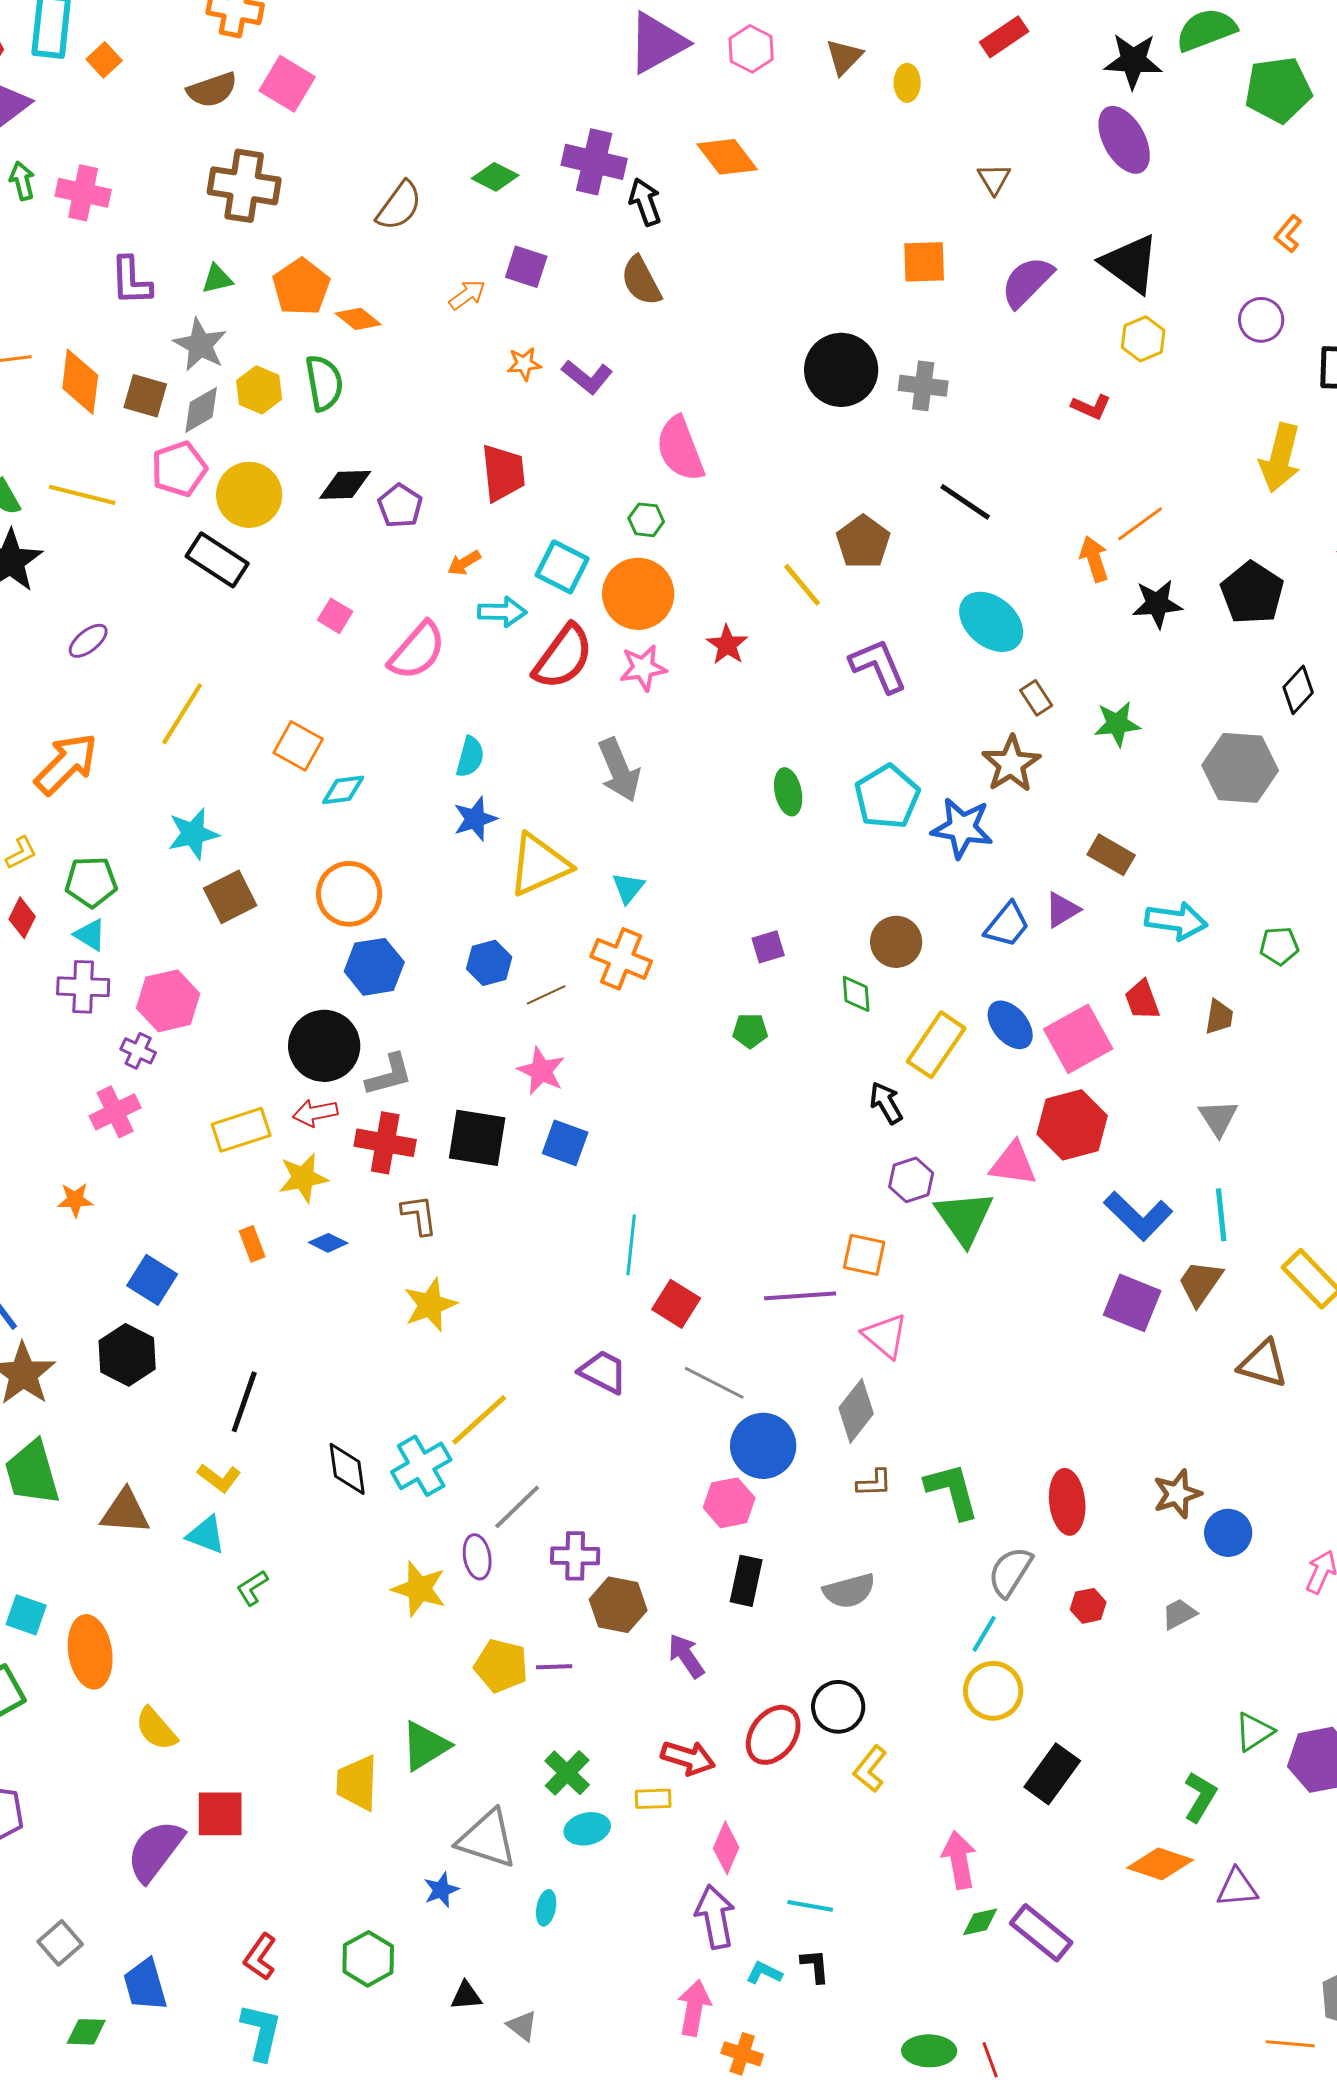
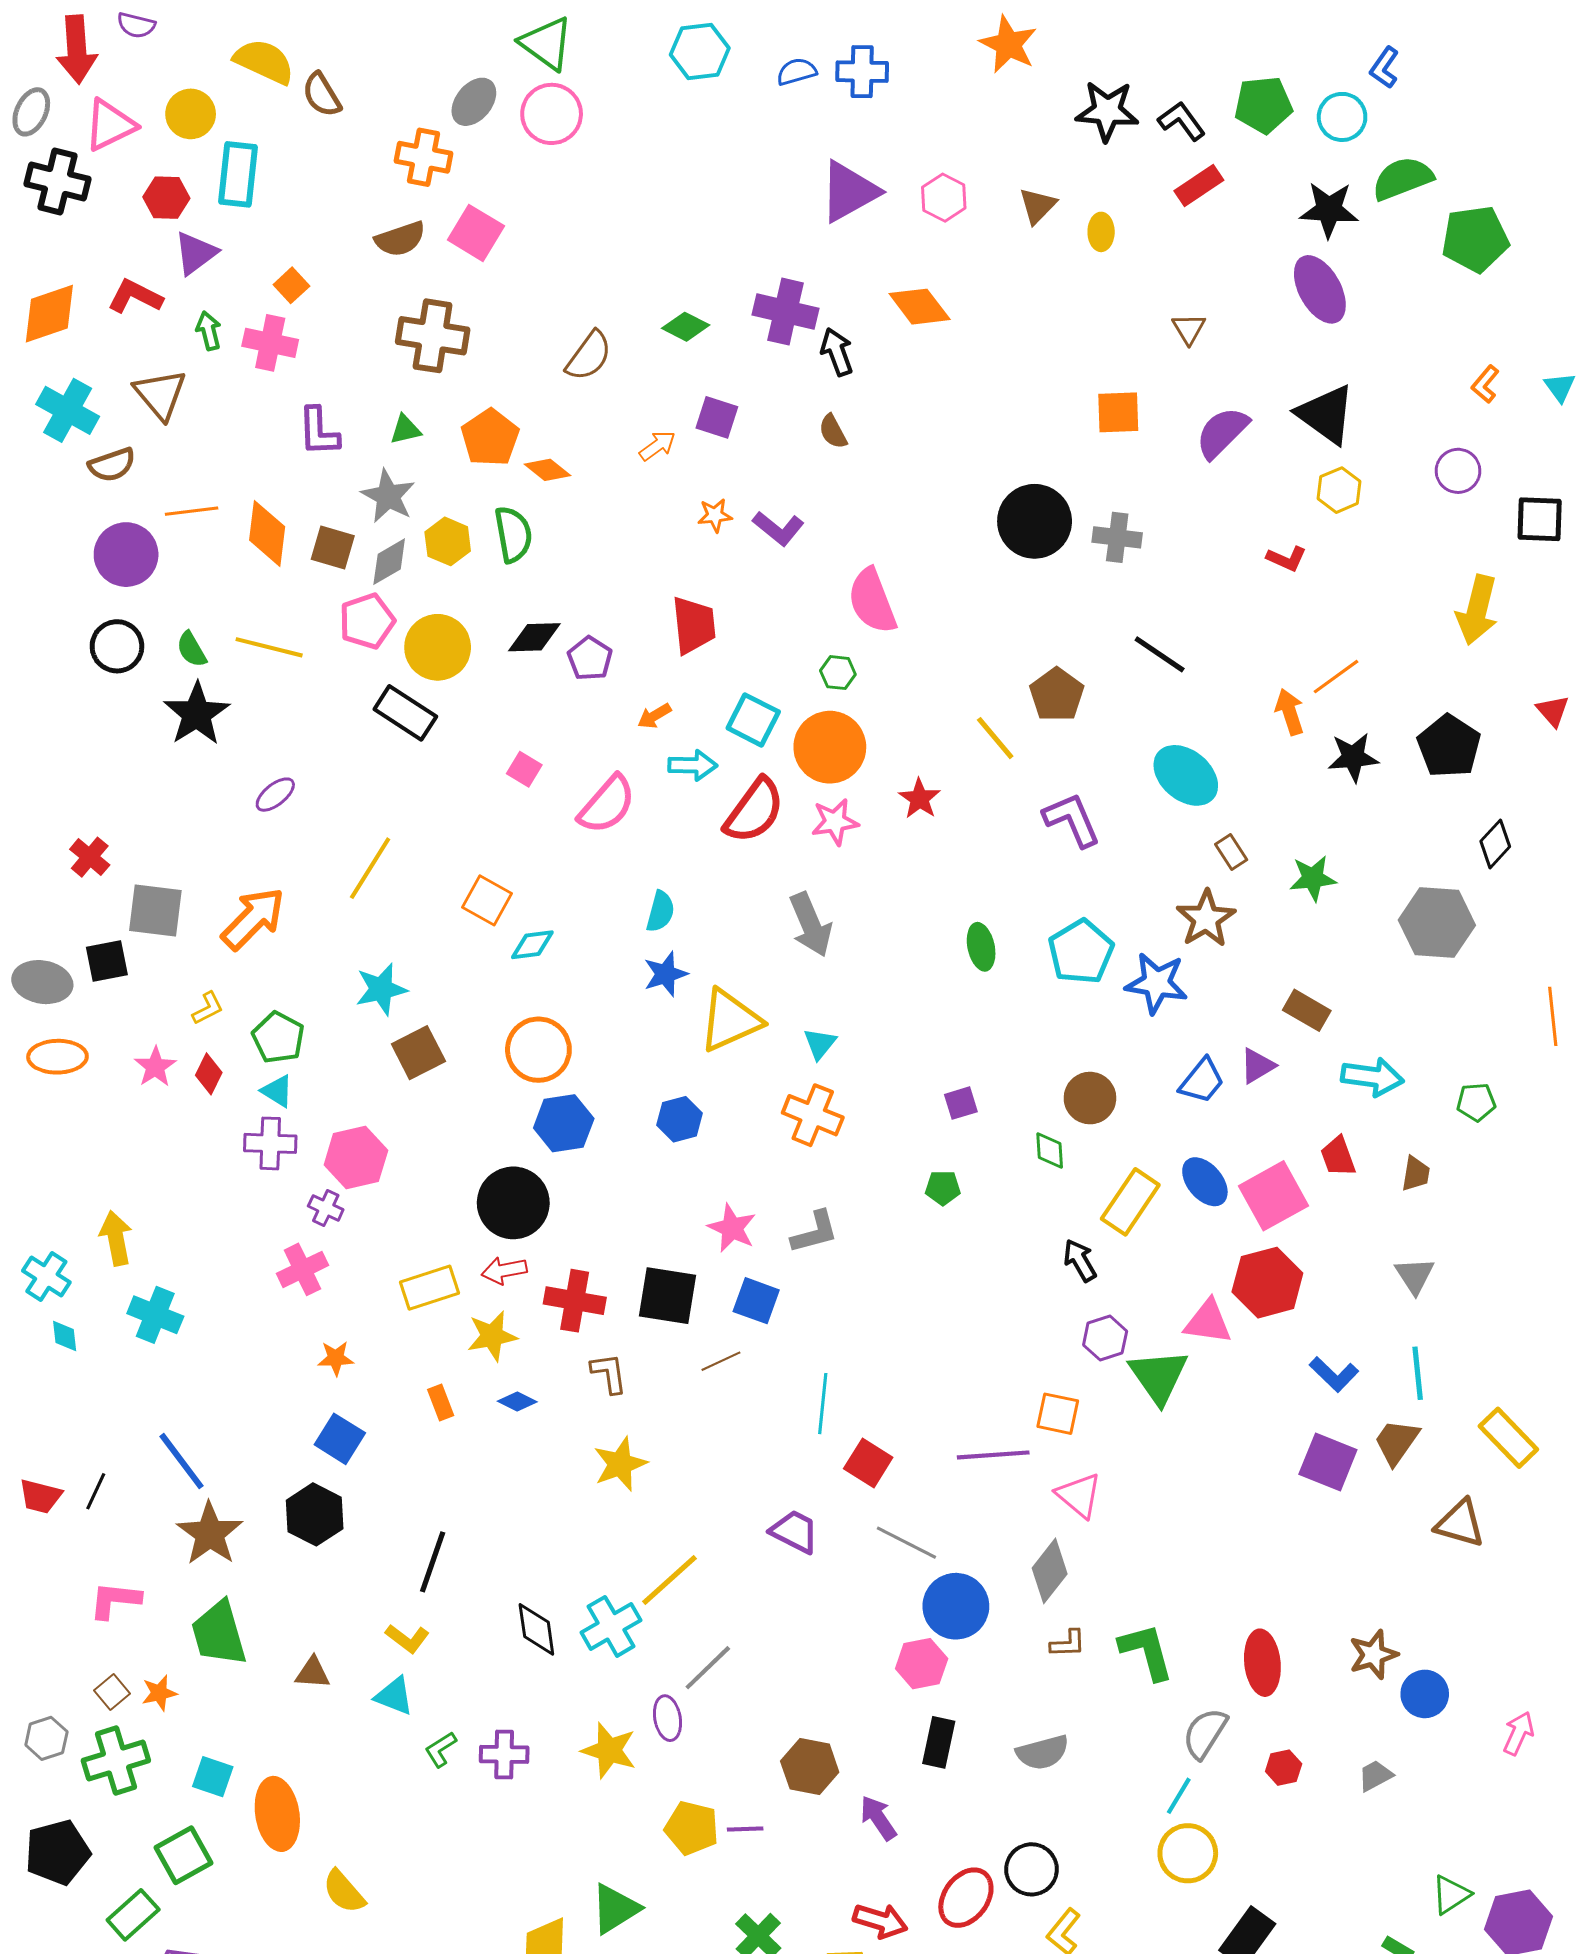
orange square: (104, 60) -> (291, 285), moved
brown semicircle: (641, 281) -> (833, 432), size x0.7
green pentagon: (91, 882) -> (278, 1038), turned 30
brown line: (546, 995) -> (721, 1361), moved
gray L-shape: (389, 1075) -> (815, 1232), moved
orange star: (75, 1200) -> (336, 1358), moved
blue L-shape: (1138, 1216) -> (1334, 1374), size x0.7
brown triangle: (125, 1512) -> (313, 1673), size x0.7
purple cross: (575, 1556) -> (504, 1754), moved

